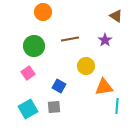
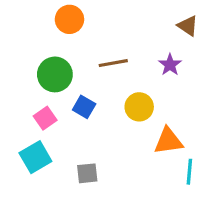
blue square: (59, 86) -> (84, 107), moved
cyan square: (28, 109) -> (35, 157), moved

